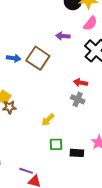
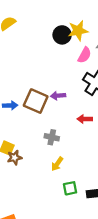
purple arrow: (63, 36) -> (58, 96), moved
gray cross: (78, 99) -> (52, 137), moved

